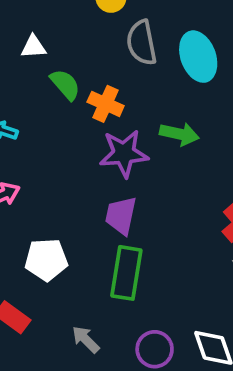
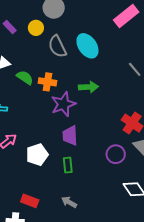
white pentagon: (46, 260) -> (37, 155), moved
green rectangle: (126, 273) -> (68, 165), moved, size x0.6
purple circle: (155, 349) -> (116, 154), moved

